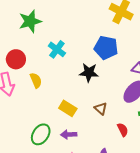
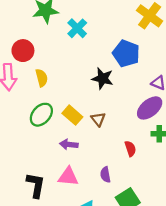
cyan cross: (57, 49) -> (77, 28), moved
brown triangle: (101, 109) -> (98, 119), moved
green ellipse: (41, 134) -> (41, 115), moved

